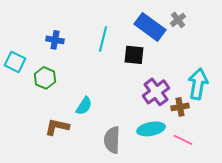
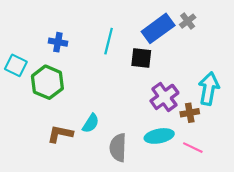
blue rectangle: (150, 27) -> (158, 28), turned -72
green hexagon: (45, 78) -> (47, 82), size x1.4
cyan semicircle: (84, 106) -> (91, 123), moved

